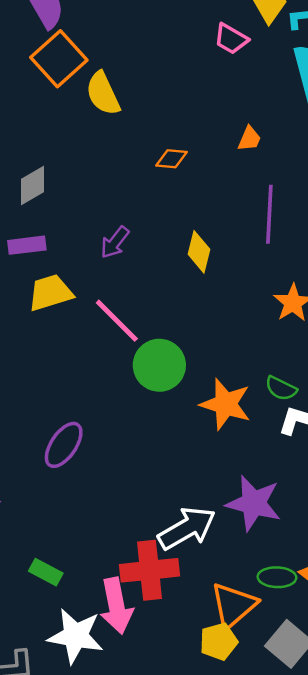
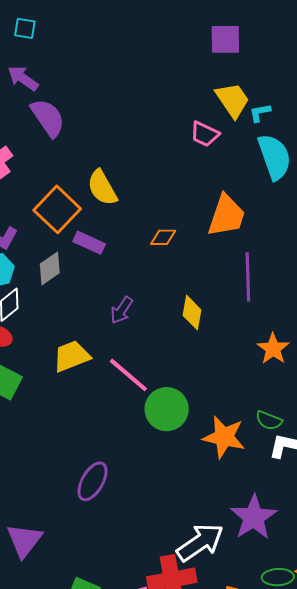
orange square: (59, 59) -> (57, 209), moved
orange trapezoid: (249, 139) -> (226, 216), size x2.0
purple rectangle: (27, 245) -> (89, 243), moved, turned 36
purple star: (254, 503) -> (254, 517), turned 30

